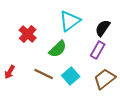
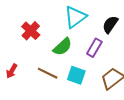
purple rectangle: (98, 50) -> (94, 48), moved
cyan square: (71, 76) -> (76, 75), turned -30

